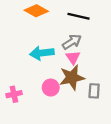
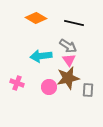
gray arrow: (72, 42) -> (68, 46), turned 66
pink cross: (14, 94) -> (17, 83), moved, turned 32

